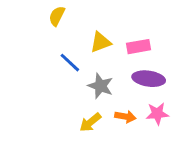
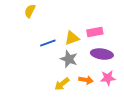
yellow semicircle: (57, 16) -> (30, 11), moved
yellow triangle: (101, 42) -> (72, 38), moved
blue line: (70, 63) -> (48, 43), turned -63

